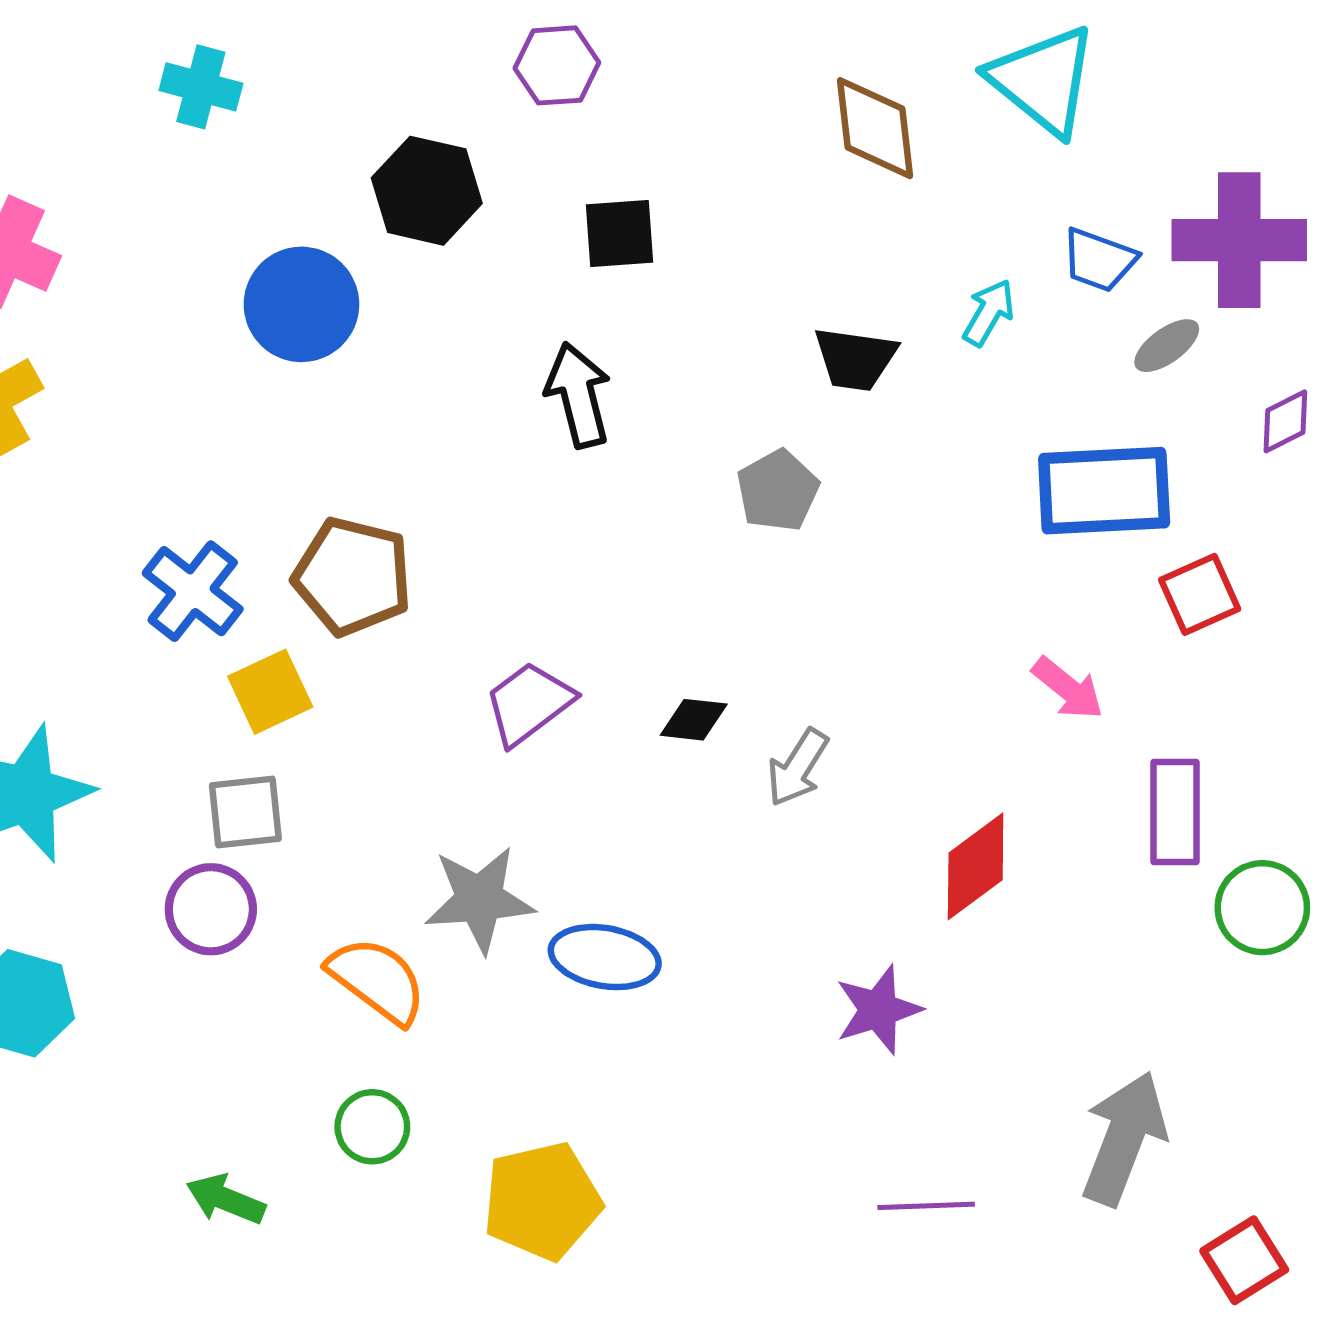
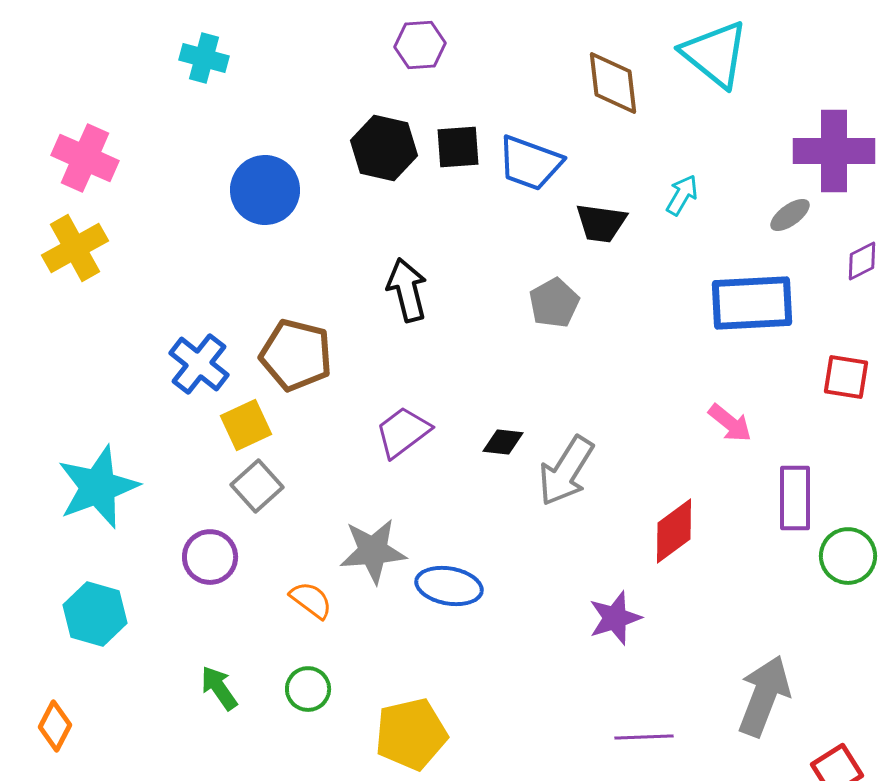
black hexagon: (427, 191) -> (384, 148), moved
blue trapezoid: (1099, 260) -> (530, 163), moved, size x1.4
black arrow: (578, 395) -> (407, 290), moved
red square: (1200, 594) -> (846, 377), moved, turned 33
gray arrow: (798, 768) -> (566, 471), size x1.5
gray square: (245, 812) -> (257, 486), moved, turned -36
orange semicircle: (377, 980) -> (311, 600), size x0.7
green arrow: (226, 1199) -> (219, 688), moved, turned 33

